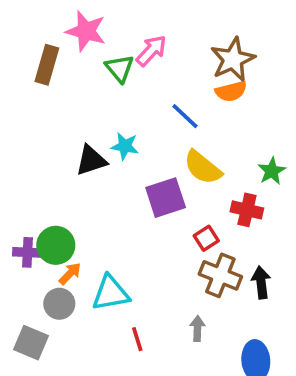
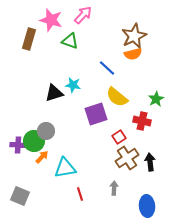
pink arrow: (151, 51) -> (83, 15), moved
green triangle: (120, 68) -> (70, 41), turned -30
brown cross: (220, 275) -> (127, 158), turned 35
gray circle: (59, 304) -> (46, 131), moved

